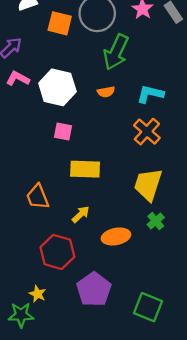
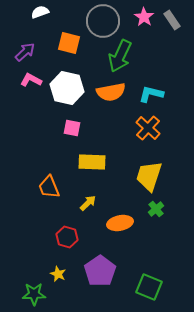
orange square: (60, 23) -> (69, 43), moved
orange semicircle: (106, 92) -> (111, 92), size x1.8
red hexagon: (57, 252) -> (67, 237), size x0.7
yellow star: (38, 294) -> (58, 274), moved

